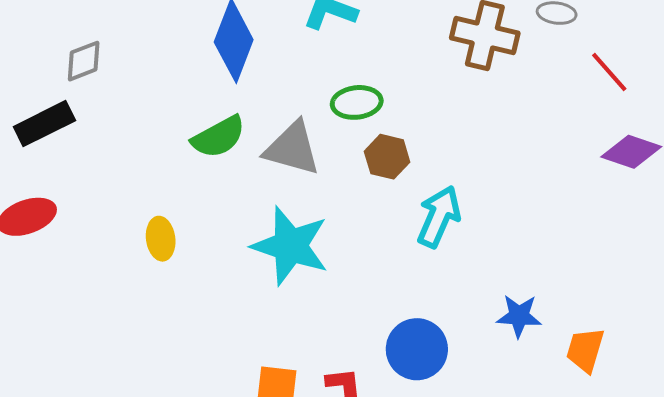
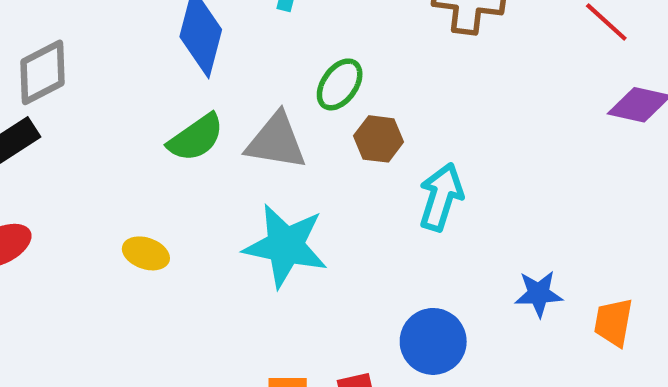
gray diamond: (84, 61) -> (43, 72), size x1.4
green ellipse: (357, 102) -> (340, 84), turned -42
yellow ellipse: (161, 239) -> (146, 253), turned -57

